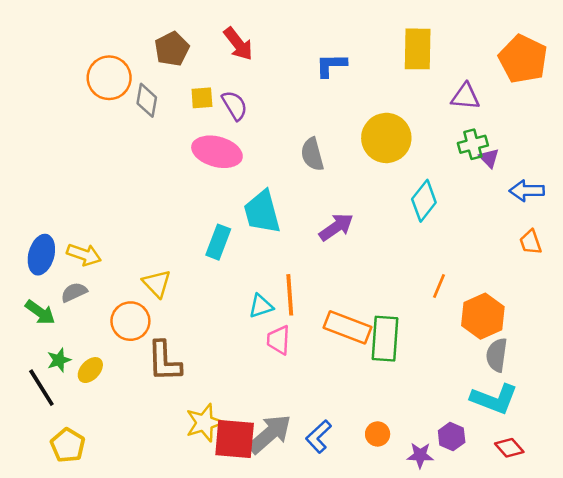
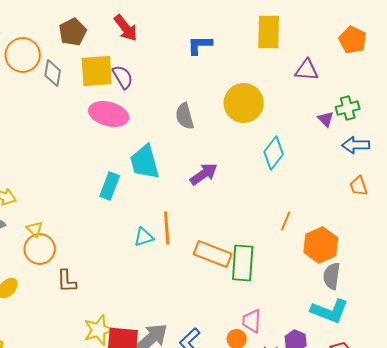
orange pentagon: (523, 59) -> (353, 40), size x0.7
yellow square: (202, 98) -> (97, 71), size x1.8
green cross: (473, 144) -> (348, 108), moved
yellow triangle: (157, 283) -> (35, 229), moved, size x0.7
pink trapezoid: (278, 340) -> (252, 321), moved
brown L-shape: (164, 361) -> (67, 281), size x0.7

